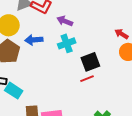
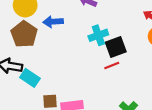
cyan cross: (67, 43) -> (98, 35), moved

